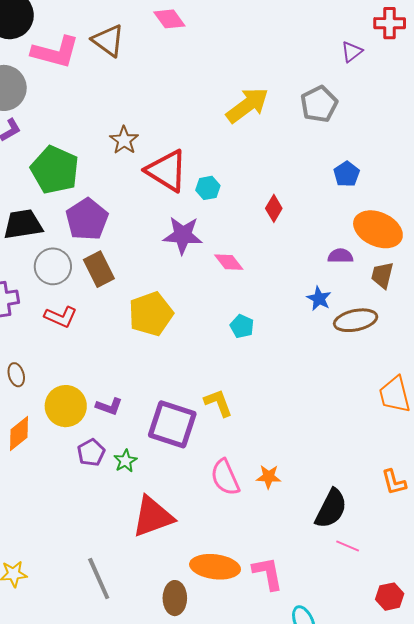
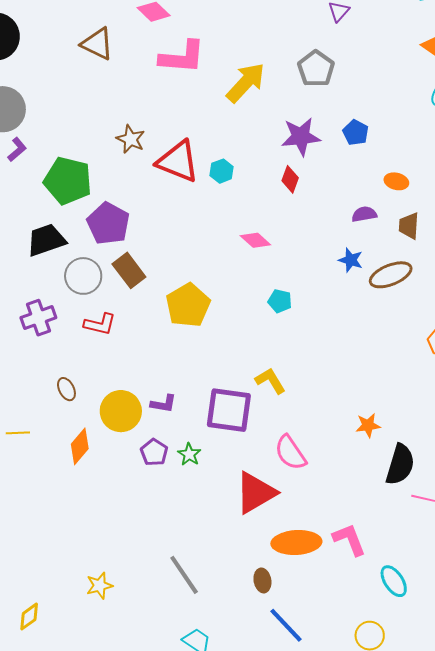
pink L-shape: (55, 52) -> (182, 57), moved
orange ellipse: (378, 229) -> (396, 181), size x0.5
purple star: (183, 235) -> (301, 137), moved
orange star: (269, 477) -> (368, 425), moved
red triangle: (153, 517) -> (256, 493), moved
brown ellipse: (175, 598) -> (262, 580), size x0.7

